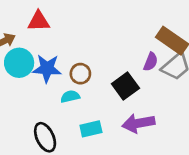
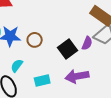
purple semicircle: (151, 62) -> (87, 43), moved
cyan semicircle: (70, 97) -> (17, 66), moved, turned -40

